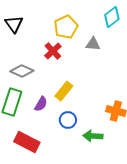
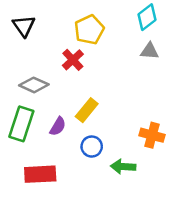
gray triangle: (93, 44) -> (149, 51), moved
red rectangle: (27, 142) -> (40, 174), turned -30

